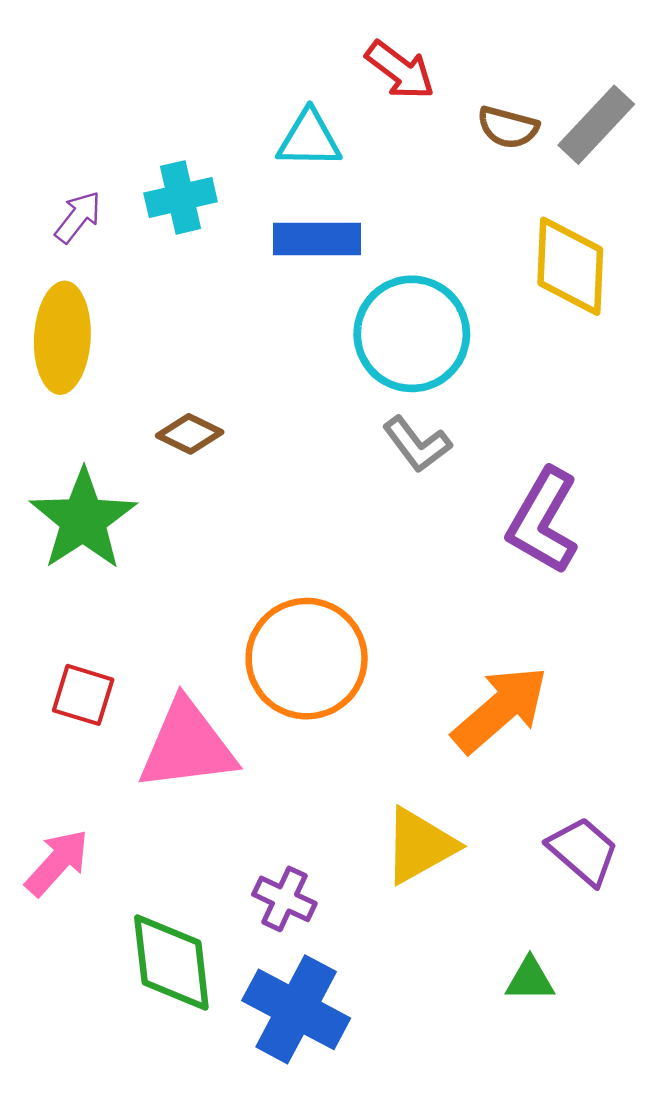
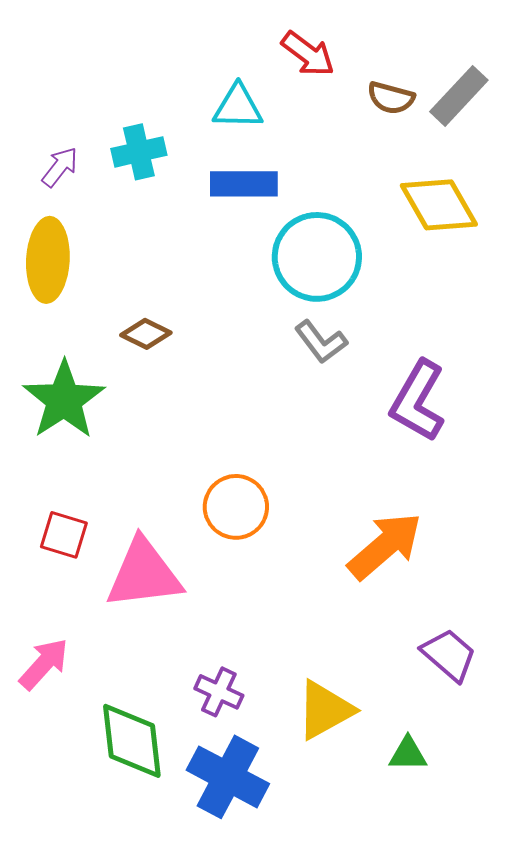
yellow diamond: (570, 266) -> (439, 205), turned -32
orange circle: (307, 659) -> (236, 507), size x0.7
yellow triangle: (420, 846) -> (325, 710), moved

